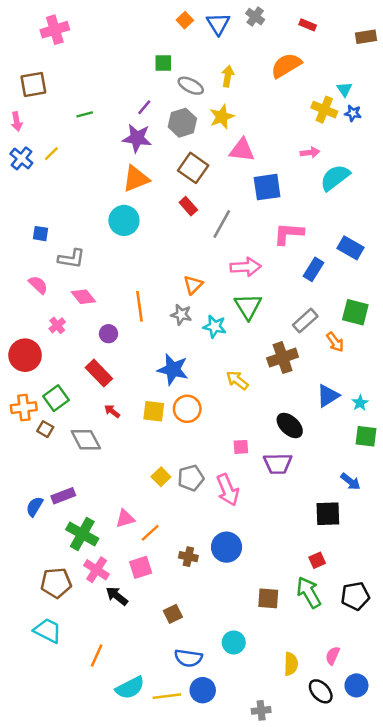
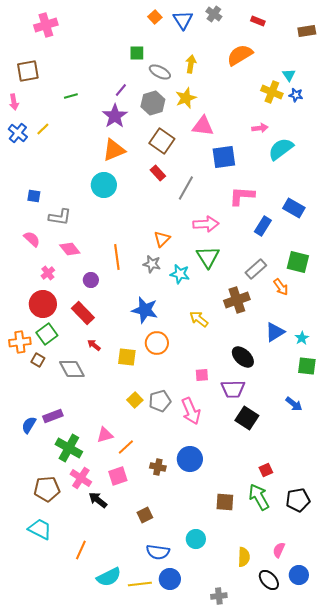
purple star: (137, 138) -> (115, 116), turned 30
red circle: (25, 355) -> (43, 304), moved
yellow square: (154, 411) -> (127, 357), moved
black square: (328, 514) -> (247, 418), moved, turned 35

